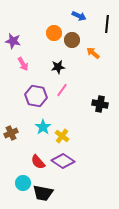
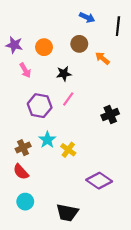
orange circle: (54, 33) -> (44, 47), moved
black cross: (100, 104) -> (110, 114), turned -35
brown cross: (11, 133) -> (23, 148), moved
purple diamond: (63, 161) -> (99, 181), moved
red semicircle: (38, 162) -> (21, 172), moved
black trapezoid: (43, 193) -> (67, 213), moved

